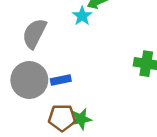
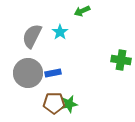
cyan star: (82, 16) -> (60, 32), moved

